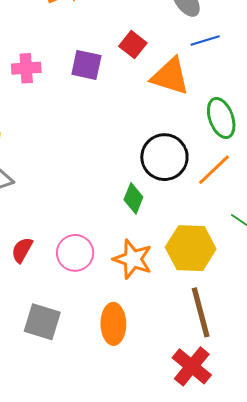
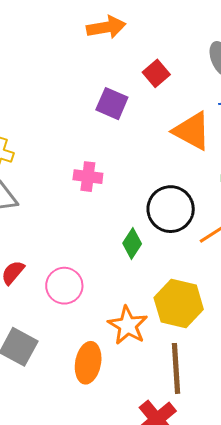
red square: (133, 45) -> (156, 73), moved
pink cross: (26, 68) -> (88, 177), moved
orange star: (133, 259) -> (128, 325), moved

